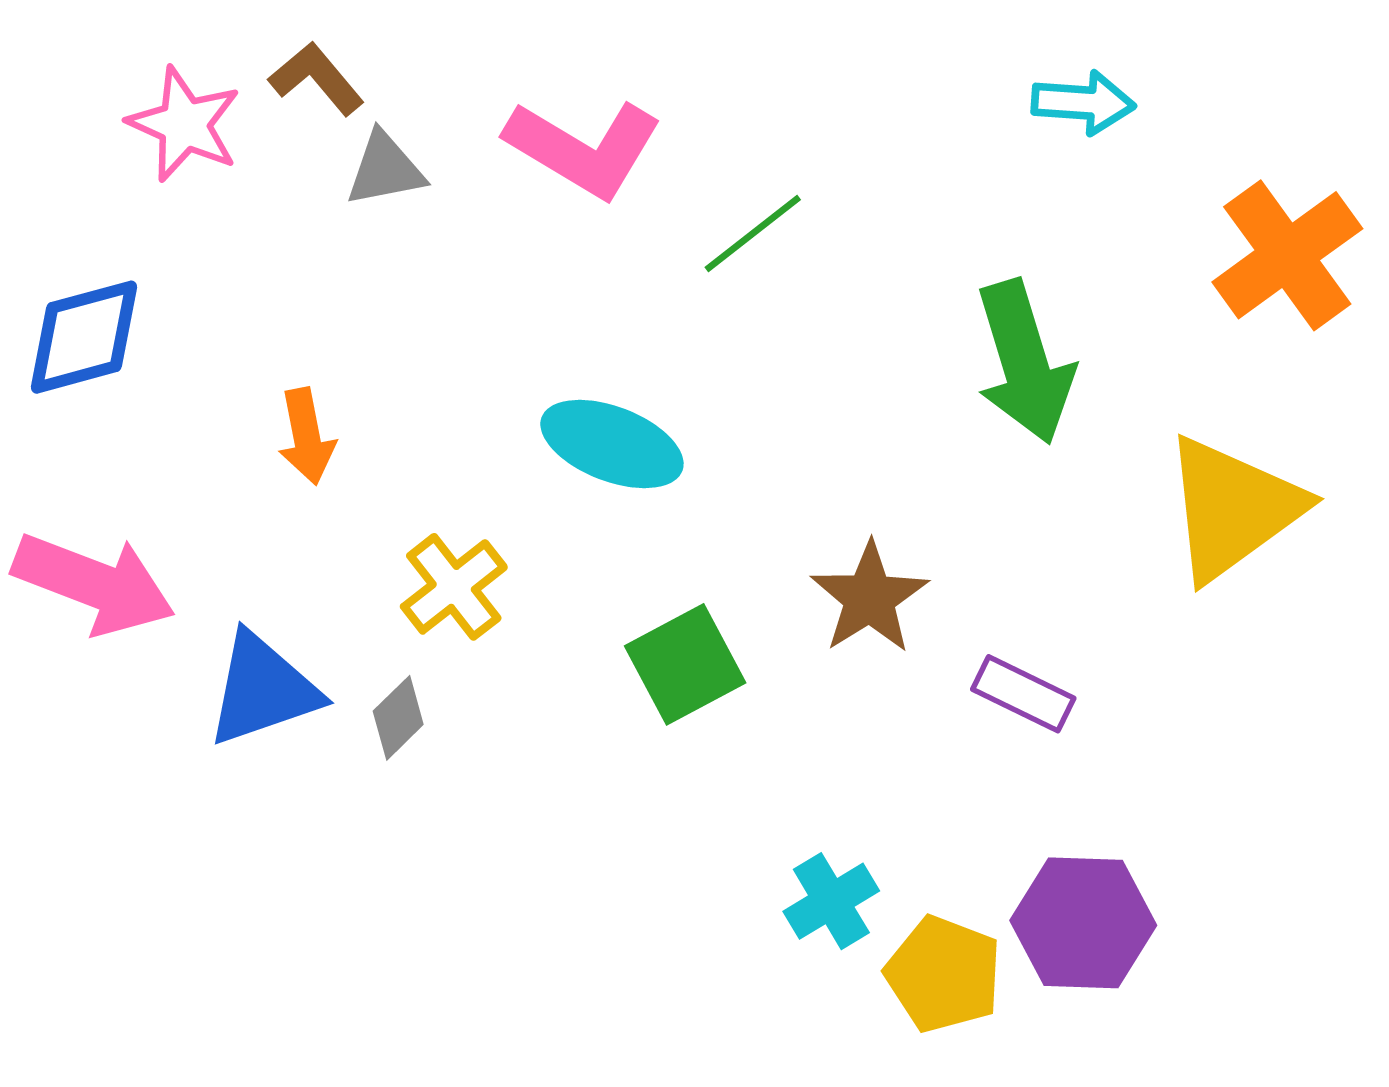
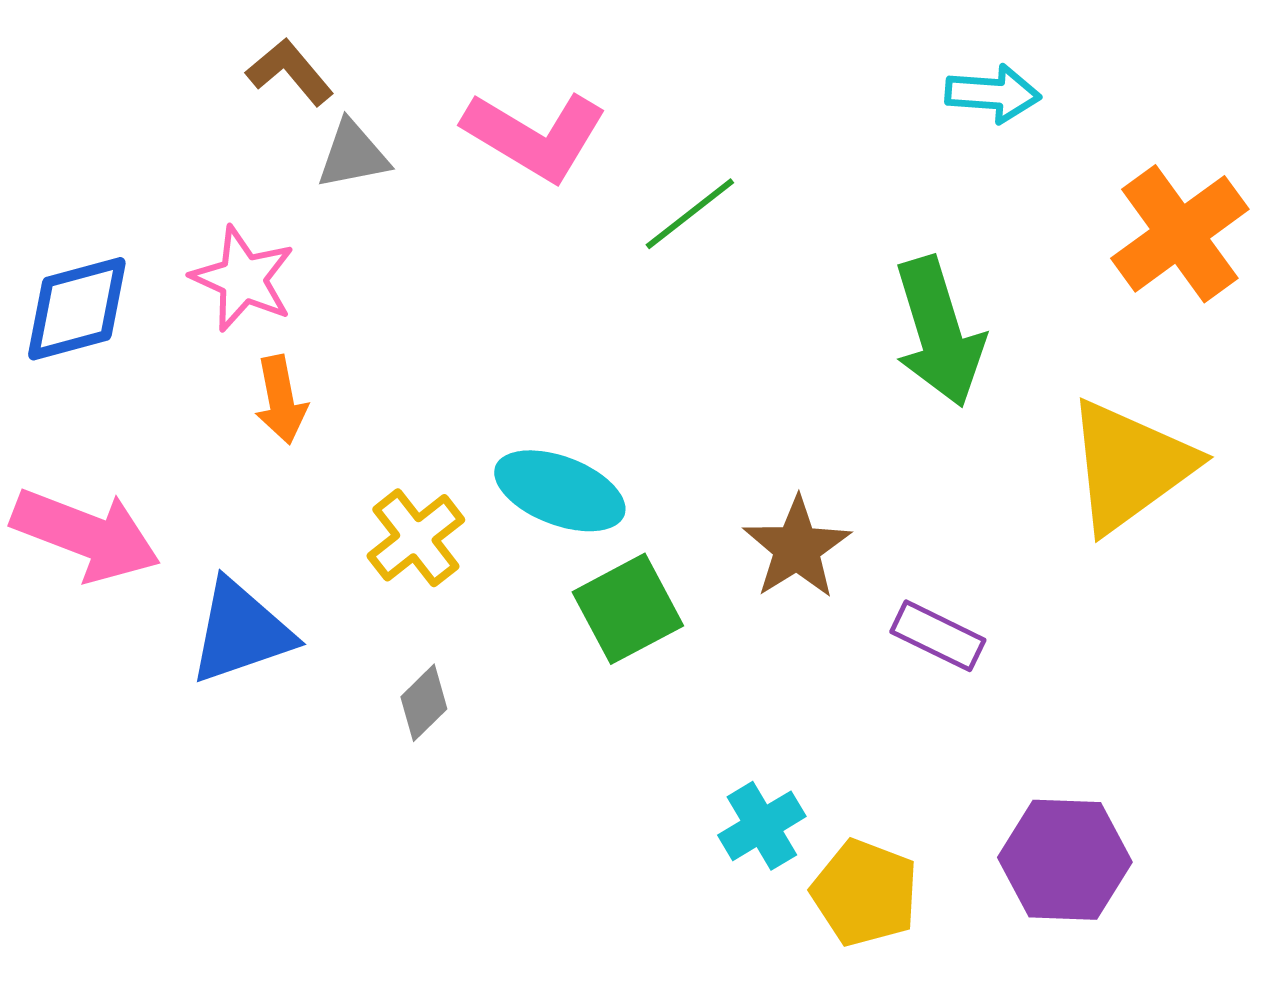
pink star: (184, 124) -> (243, 279), moved
cyan ellipse: (612, 444) -> (560, 491), moved
gray diamond: (398, 718) -> (424, 703), moved
purple hexagon: (1083, 923) -> (1065, 860), moved

